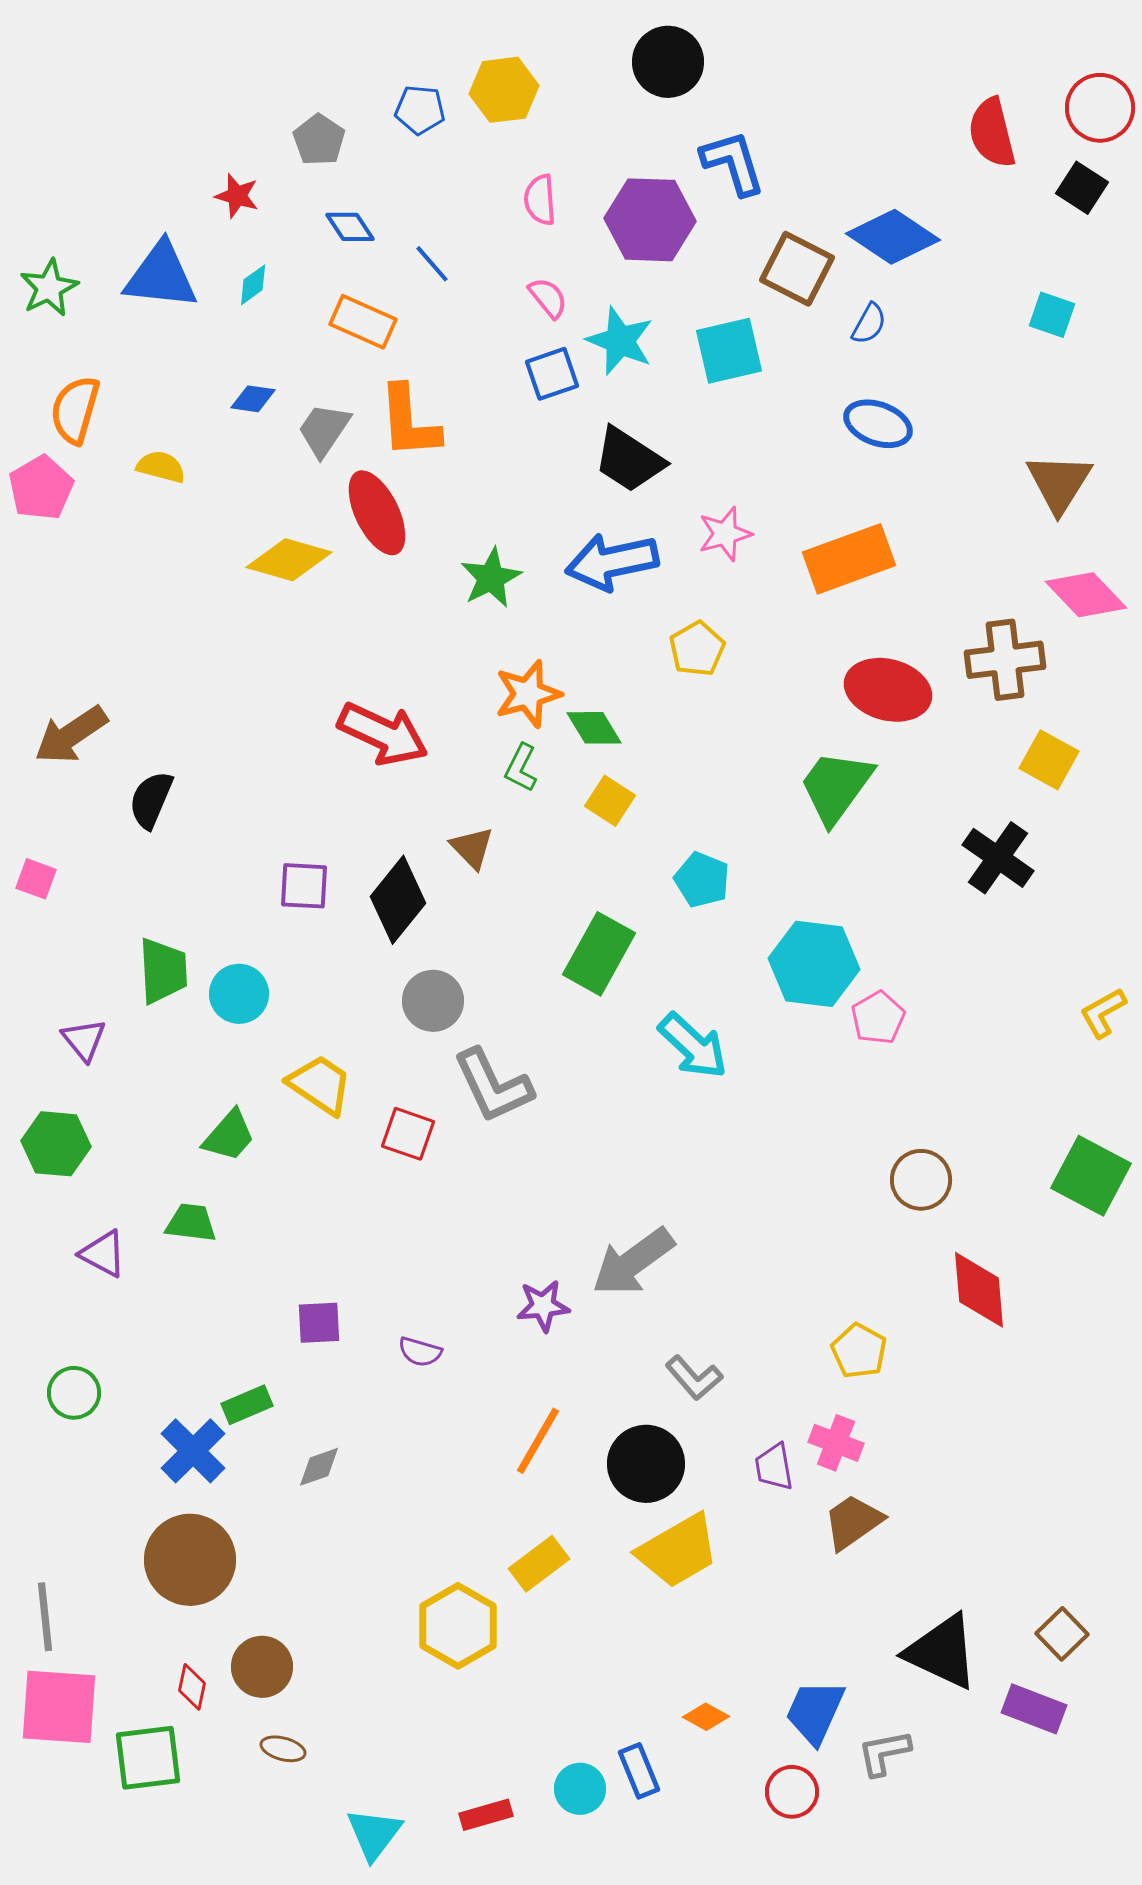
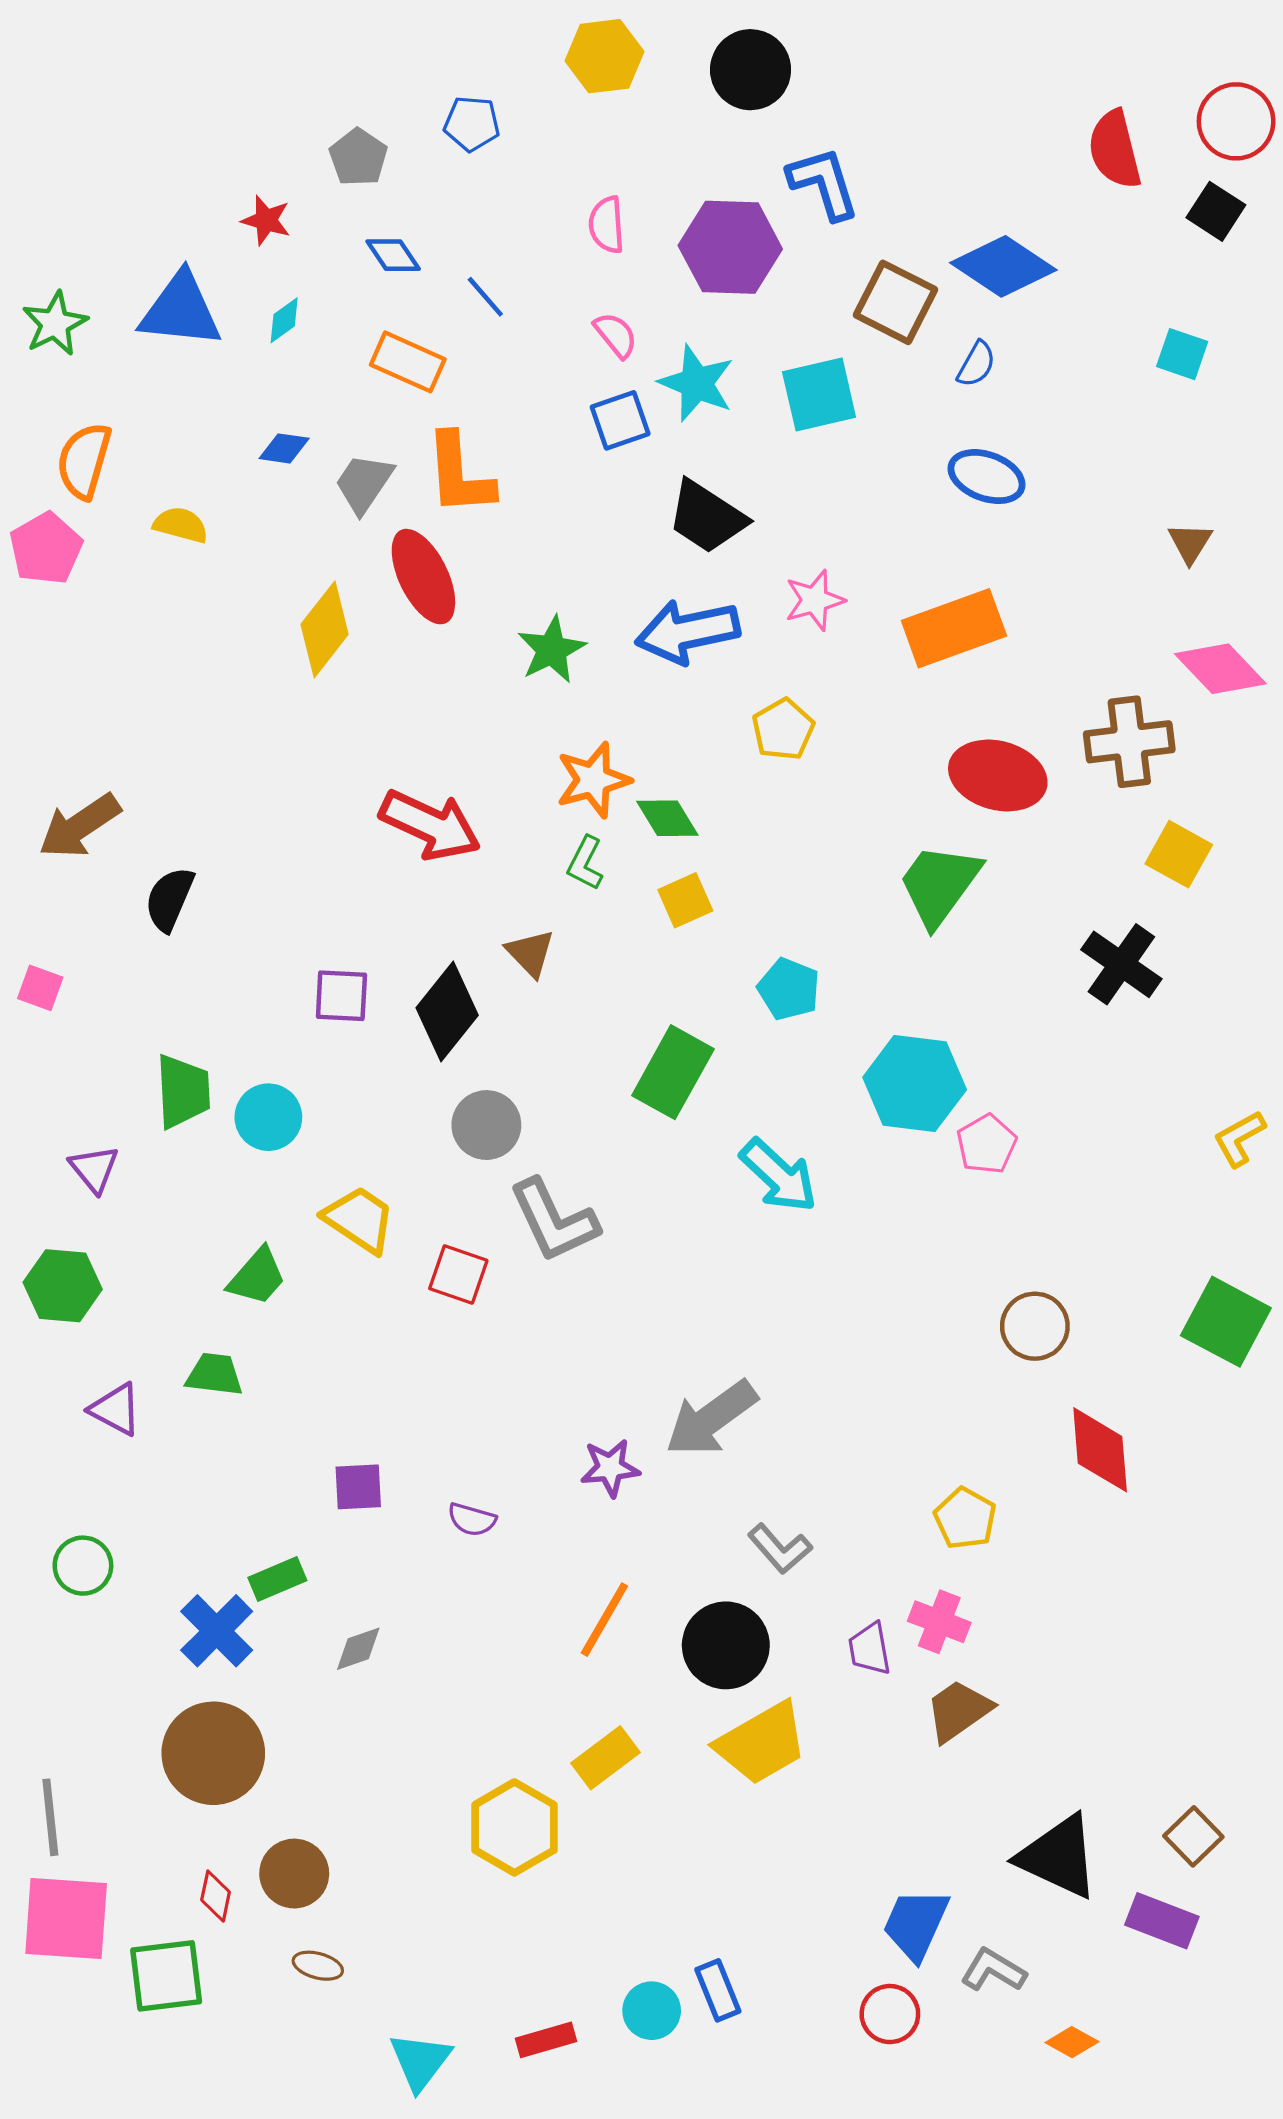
yellow hexagon: (504, 90) -> (604, 56), moved
brown triangle: (1059, 483) -> (1190, 543), size x0.6
yellow diamond: (289, 560) -> (325, 629), turned -68
yellow square: (610, 801) -> (685, 900), turned 33
orange diamond: (706, 1717) -> (1072, 2042), moved
gray L-shape: (884, 1753) -> (993, 1970), turned 42

